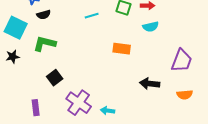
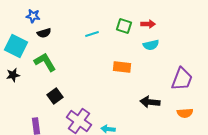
green L-shape: (45, 44) -> (45, 62), turned 45

